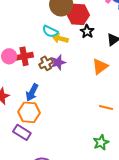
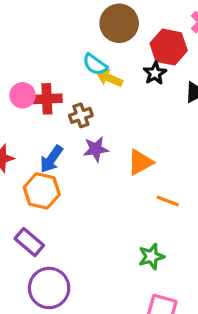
red hexagon: (78, 14) -> (169, 47), moved
purple star: (58, 62) -> (96, 149), moved
orange triangle: (100, 66) -> (140, 162), moved
purple rectangle: (22, 132) -> (29, 242), moved

